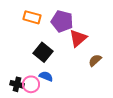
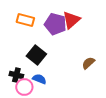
red triangle: (78, 38) -> (71, 20), moved
black cross: (17, 84) -> (16, 75), moved

